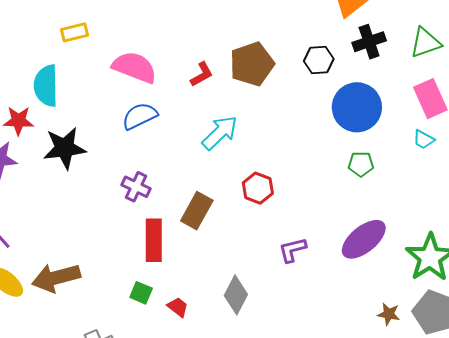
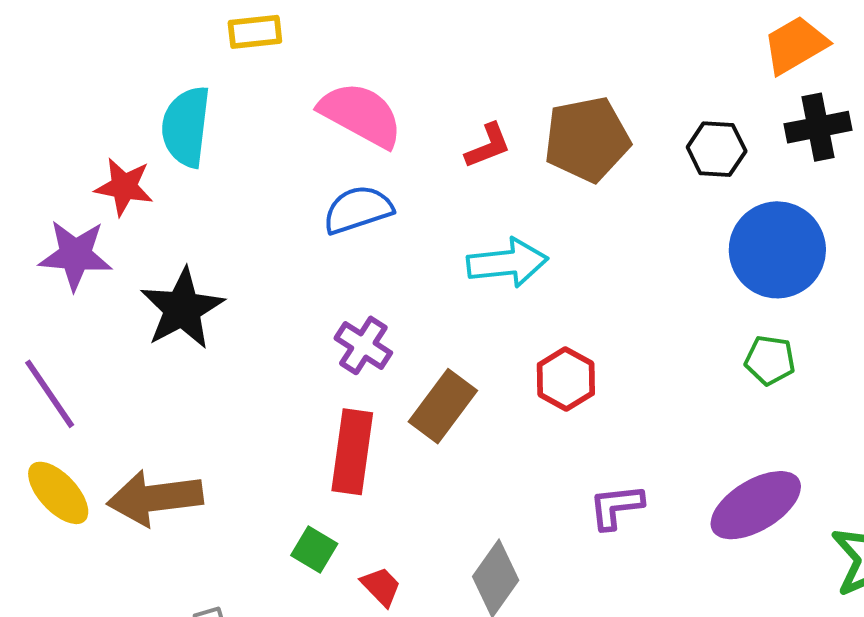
cyan arrow: (220, 133) -> (507, 263), turned 30
black star: (65, 148) -> (182, 309), moved, turned -30
purple cross: (136, 187) -> (363, 345), moved

